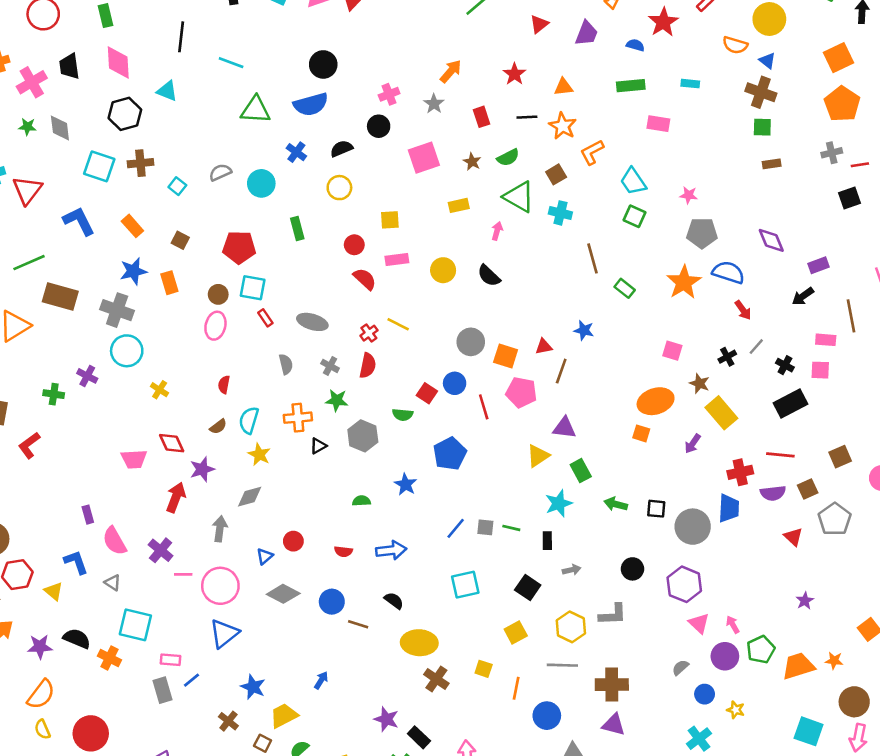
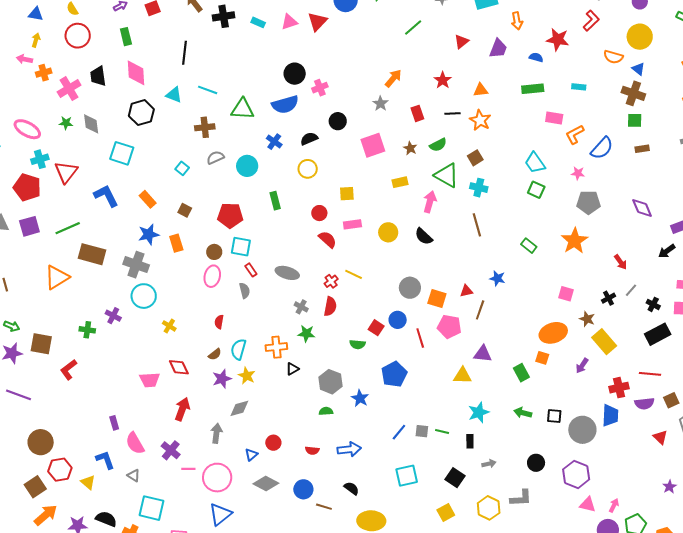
red star: (663, 22) -> (558, 39), turned -30
cyan line: (231, 63) -> (208, 90), moved
pink cross: (389, 94) -> (320, 88), moved
orange L-shape: (592, 152) -> (575, 134), moved
brown cross: (140, 163) -> (205, 127), moved
pink arrow: (497, 231) -> (430, 202), size x1.5
brown line: (592, 258) -> (477, 225), moved
blue semicircle: (728, 272) -> (602, 148), moved, turned 115
gray semicircle: (286, 364) -> (245, 291), moved
gray hexagon: (363, 436) -> (330, 382), moved
yellow triangle: (538, 456) -> (462, 376), turned 36
purple star: (202, 469) -> (222, 379), moved
green rectangle: (581, 471) -> (521, 373), moved
pink triangle: (699, 623) -> (588, 505), turned -30
pink arrow: (733, 625) -> (614, 505), turned 56

